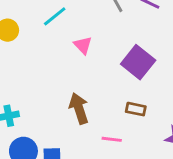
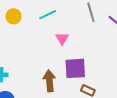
purple square: (138, 62) -> (75, 68), moved, turned 35

